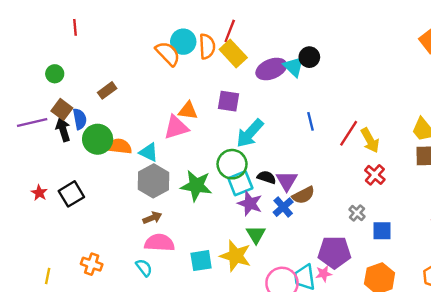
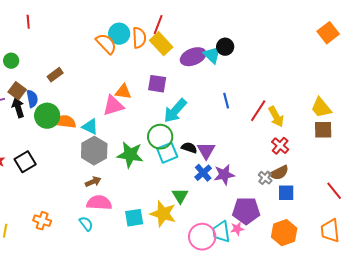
brown semicircle: (303, 195) -> (279, 173), moved
purple star: (250, 203) -> (224, 175), moved, turned -30

